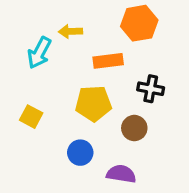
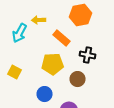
orange rectangle: (108, 61) -> (62, 38), turned 48

